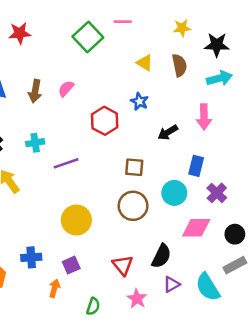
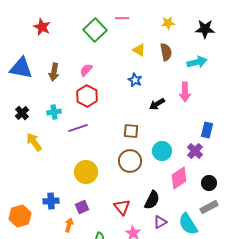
red star: (20, 33) -> (42, 27), turned 30
black star: (217, 45) -> (205, 29), moved
pink semicircle: (66, 89) -> (86, 70), moved
red hexagon: (105, 121) -> (87, 96), moved
blue rectangle: (196, 166) -> (207, 130), moved
pink diamond: (196, 228) -> (179, 178), turned -35

